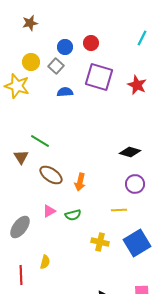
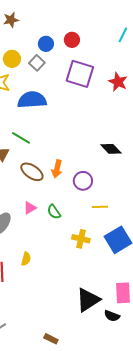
blue semicircle: (65, 92) -> (32, 100), moved, size x1.8
black diamond: (130, 152) -> (111, 149), turned 30
orange arrow: (80, 182) -> (57, 169), moved
purple circle: (135, 184) -> (83, 181), moved
green semicircle: (73, 215) -> (54, 212), turned 70

